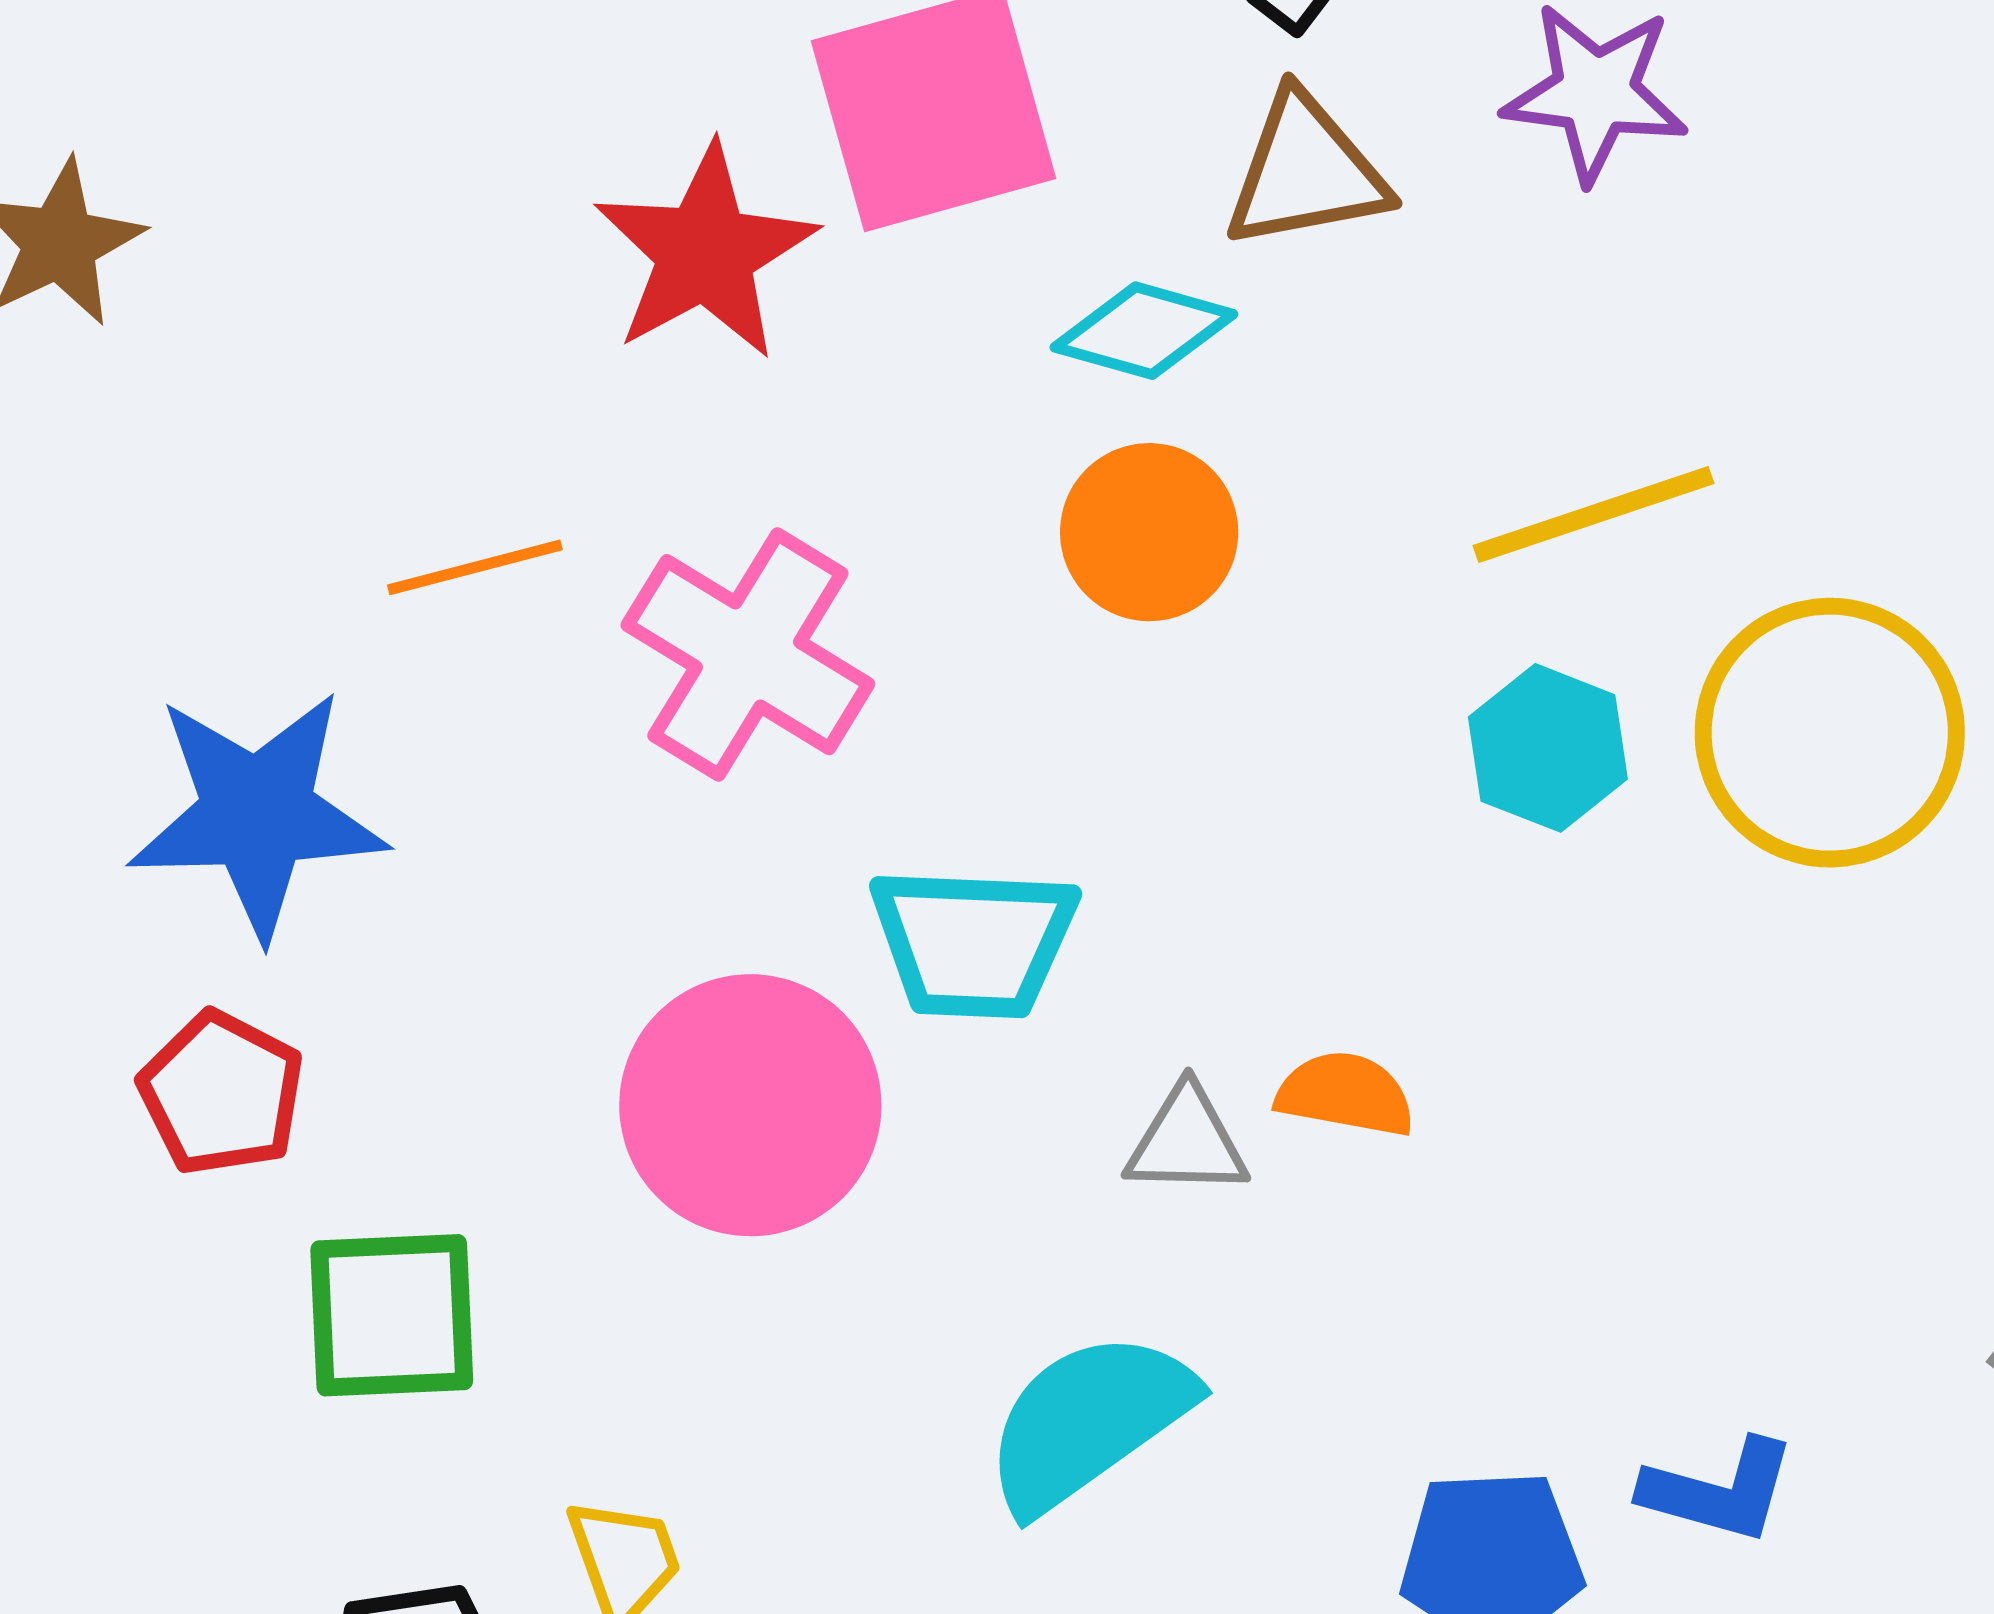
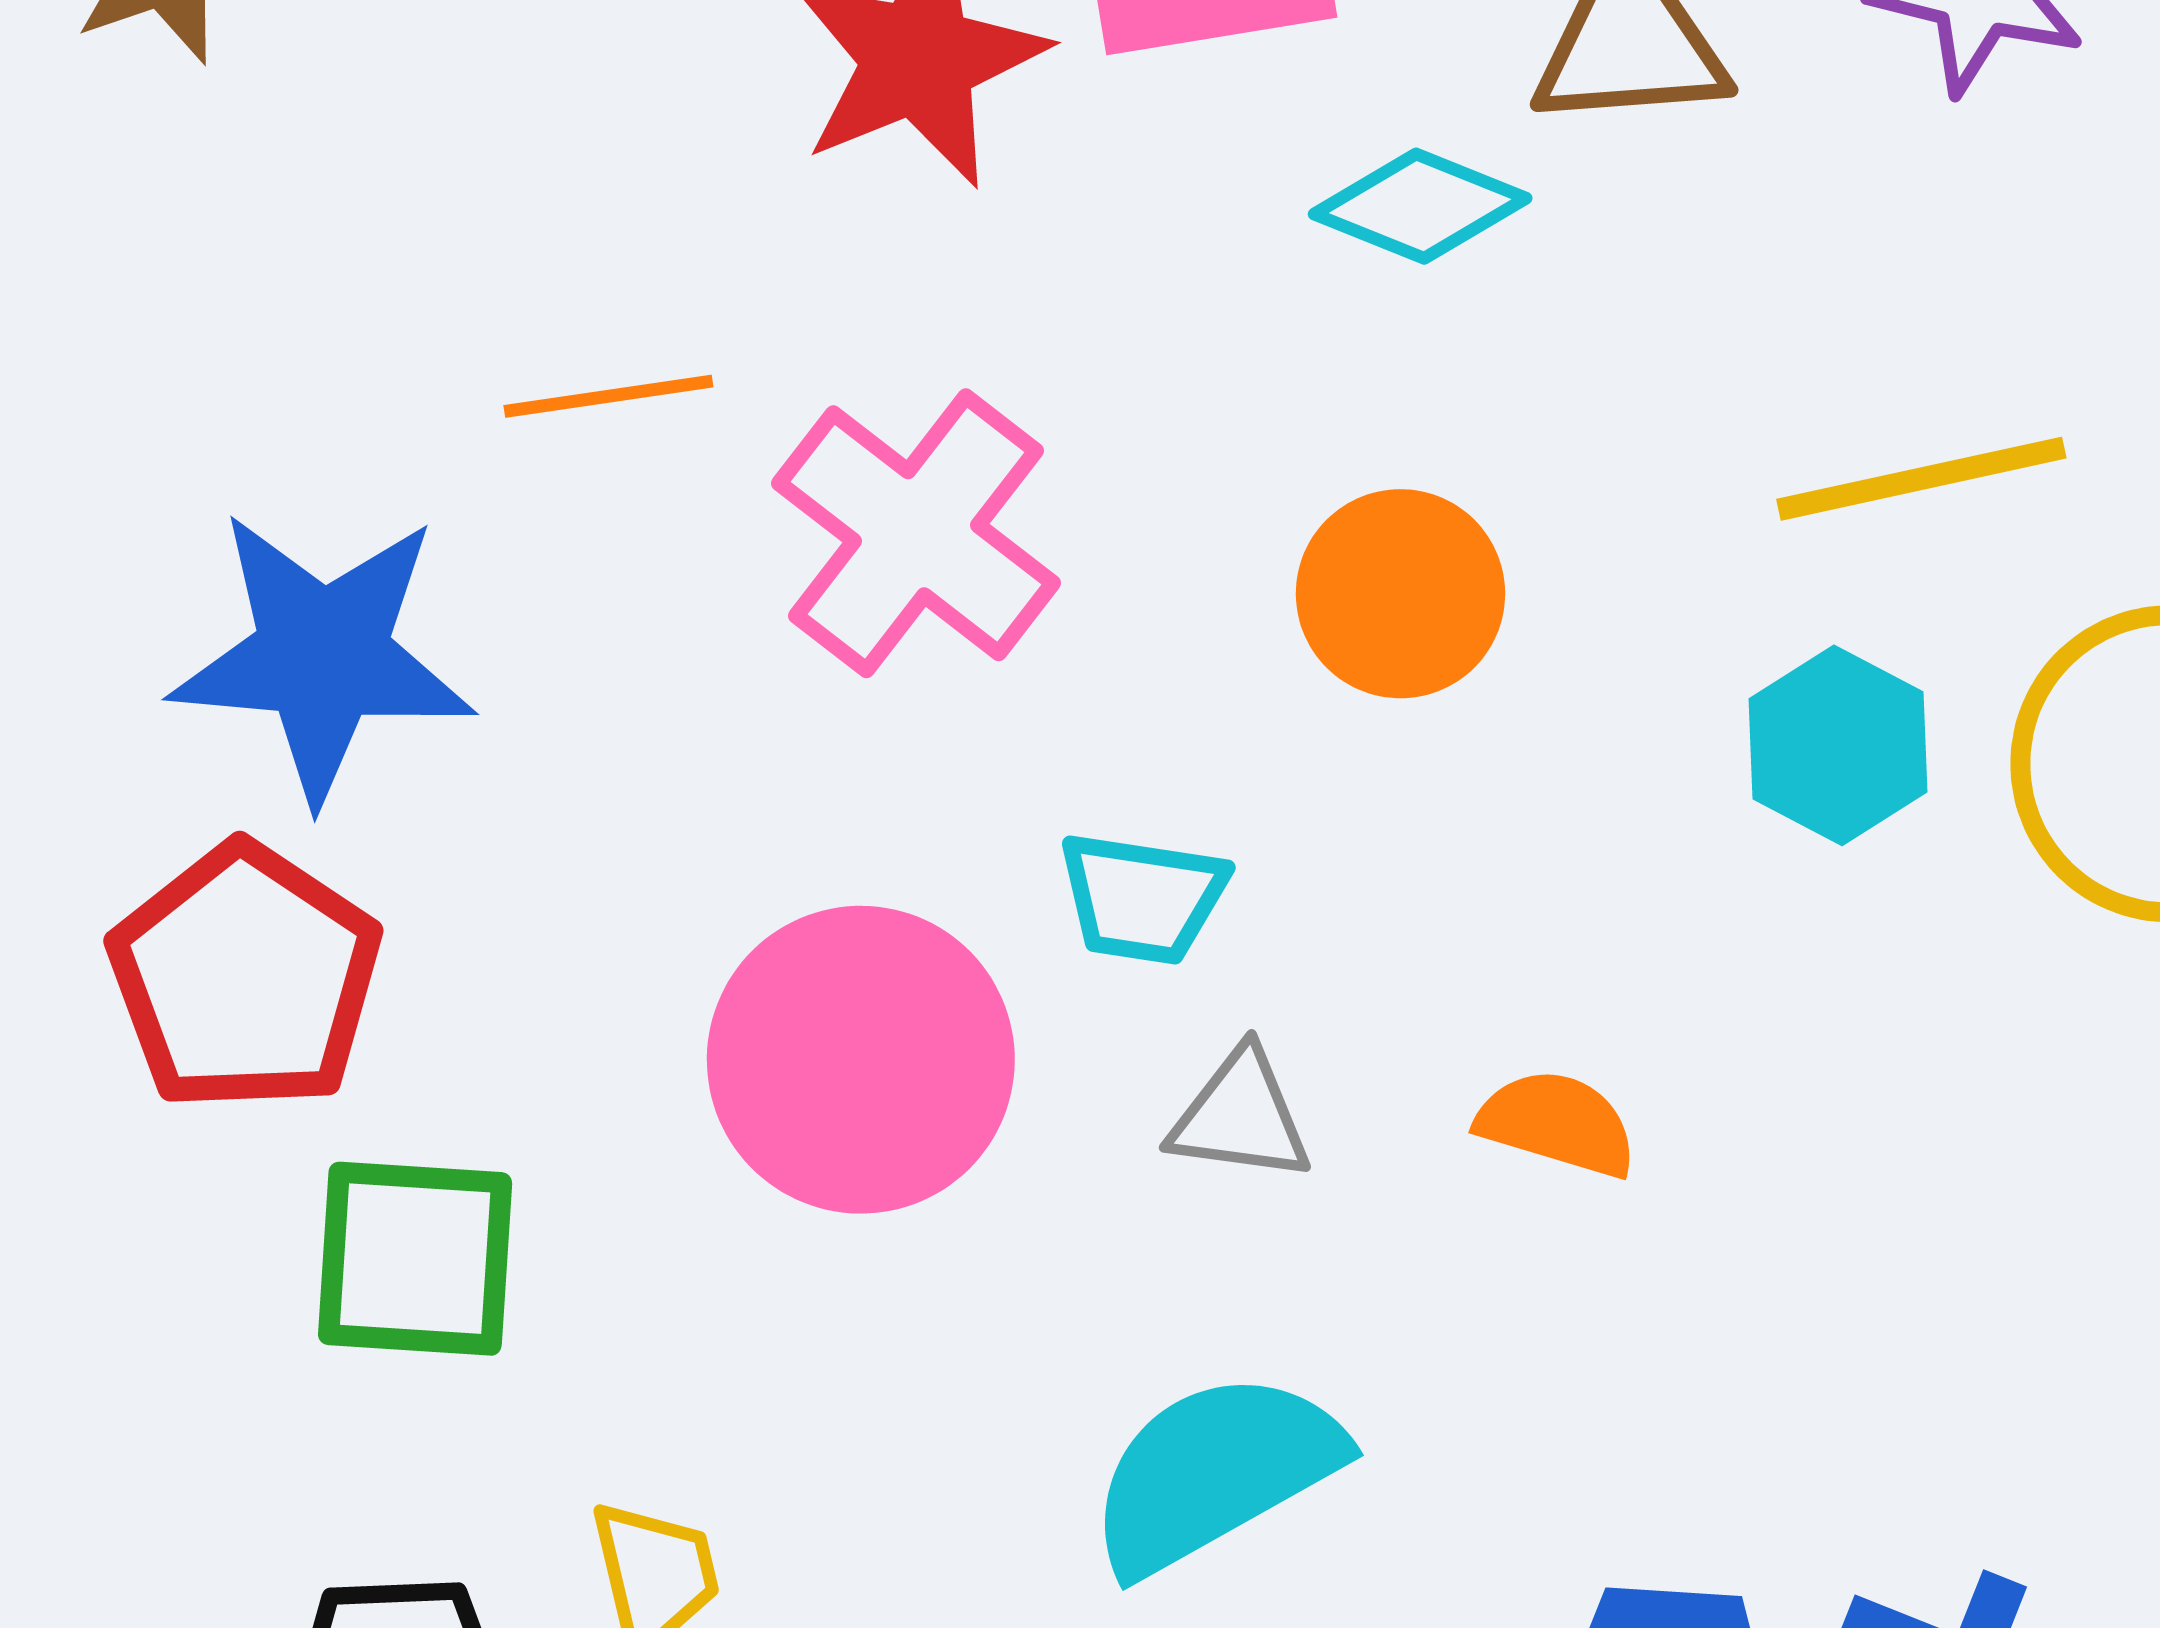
orange circle: (1149, 532) -> (1400, 594), moved
cyan trapezoid: (973, 942) -> (1142, 898), size x0.7
red pentagon: (222, 1093) -> (245, 977), size x1.4
gray triangle: (1187, 1141) -> (1240, 1116), moved

